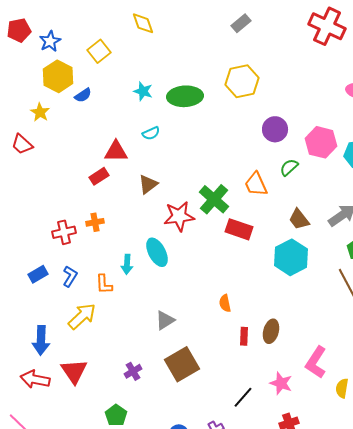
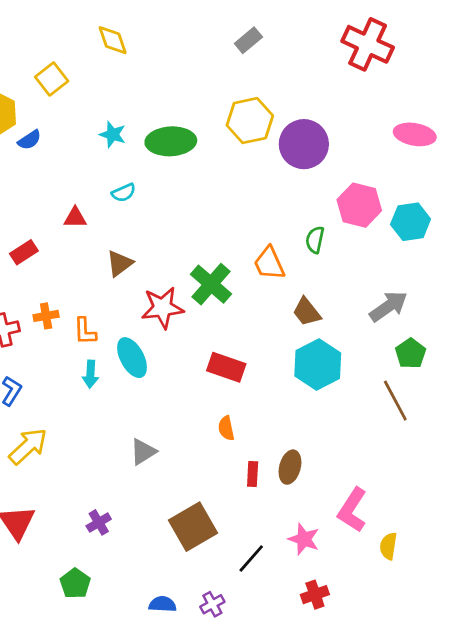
purple circle: (275, 129) -> (304, 144), moved, size x1.4
red triangle: (116, 151) -> (75, 218), size x0.7
green semicircle: (289, 167) -> (315, 240), turned -36
red rectangle: (99, 176) -> (24, 252), moved
brown trapezoid: (299, 219) -> (307, 312), moved
red rectangle: (239, 229) -> (226, 367), moved
orange L-shape: (104, 284) -> (85, 331), moved
brown square: (182, 364) -> (193, 527), moved

